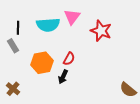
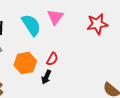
cyan semicircle: (48, 25) -> (31, 25), turned -120
red star: (101, 31) -> (97, 24), moved, turned -30

